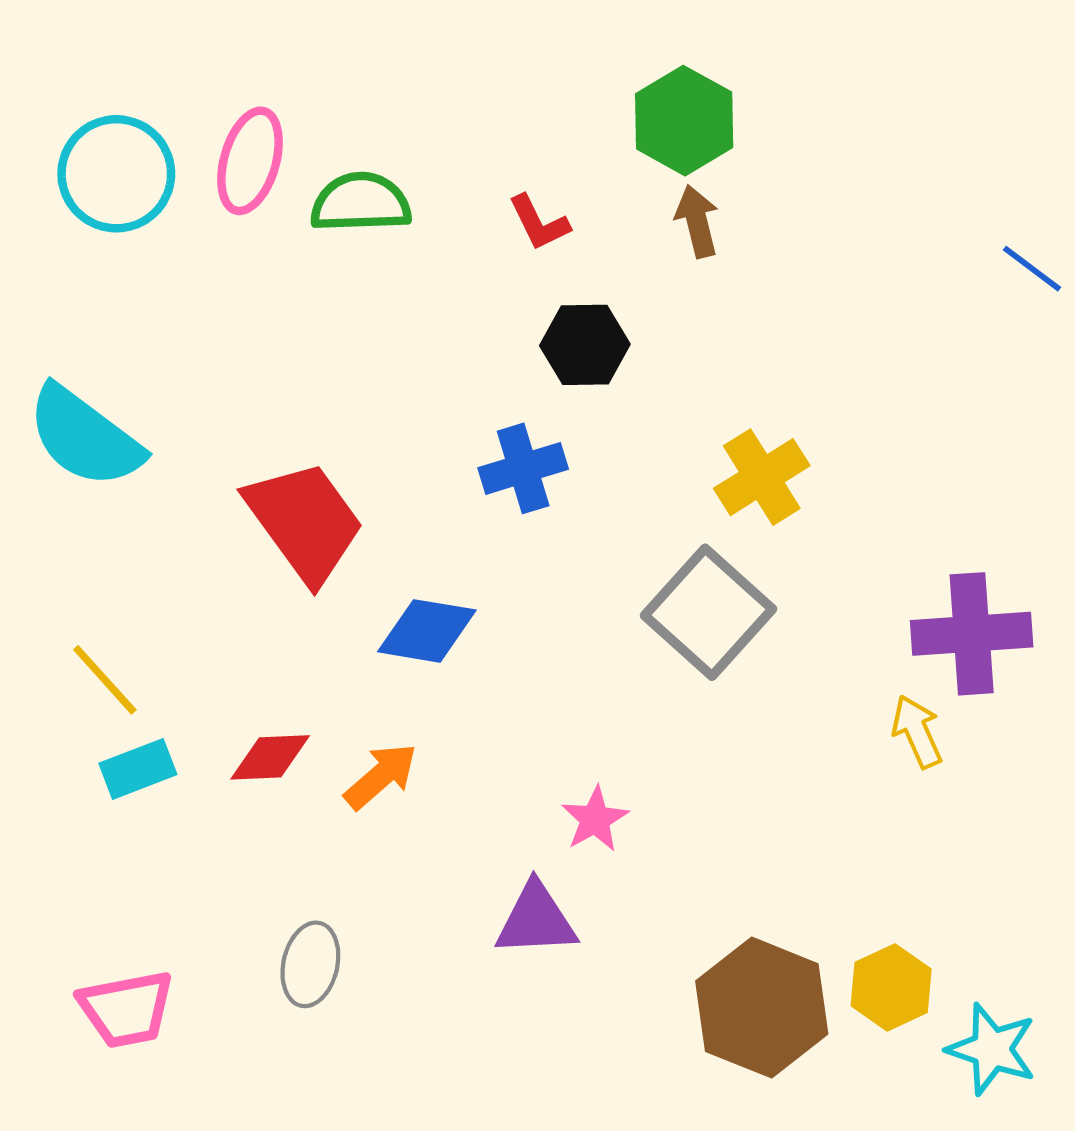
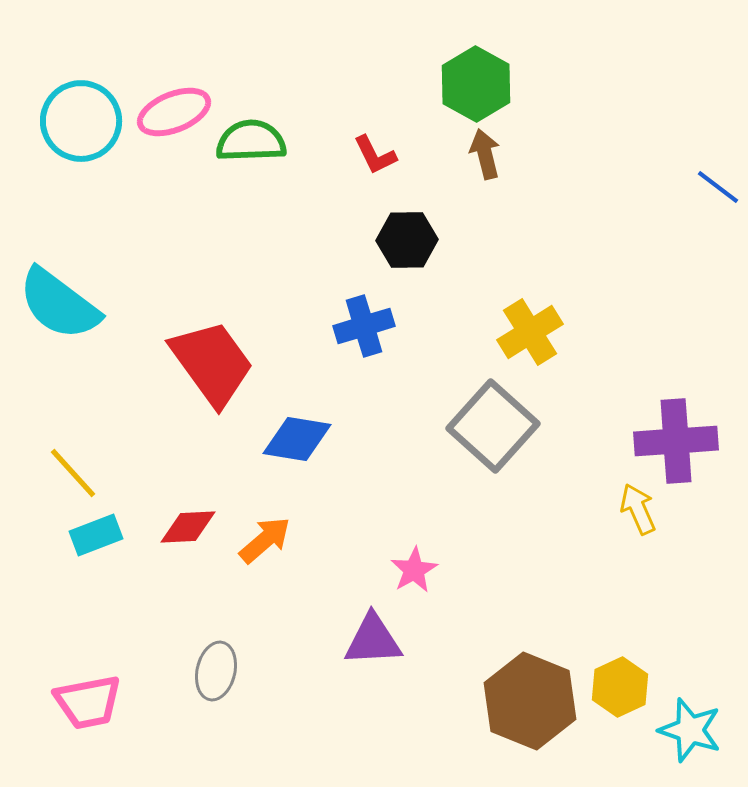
pink ellipse: (250, 161) -> (174, 112), turned 52

